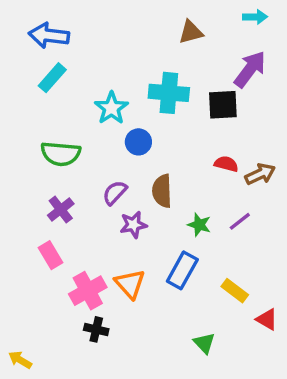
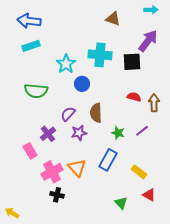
brown triangle: (191, 32) -> (113, 19), turned 35
cyan rectangle: (52, 78) -> (31, 46), turned 30
brown arrow: (260, 174) -> (154, 103), turned -66
purple cross: (61, 210) -> (48, 134), moved
red triangle: (267, 319) -> (149, 195), moved

